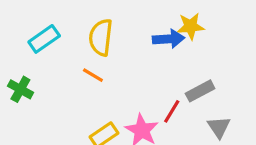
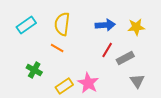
yellow star: (191, 26) -> (136, 27), moved
green cross: (20, 89) -> (34, 70), moved
red line: (172, 111) -> (107, 50), moved

